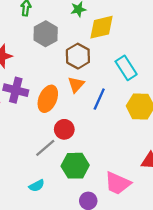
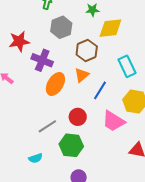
purple cross: (16, 90) -> (42, 60), moved
red circle: (64, 129) -> (78, 117), moved
pink trapezoid: (118, 183) -> (113, 121), moved

